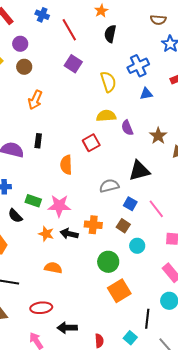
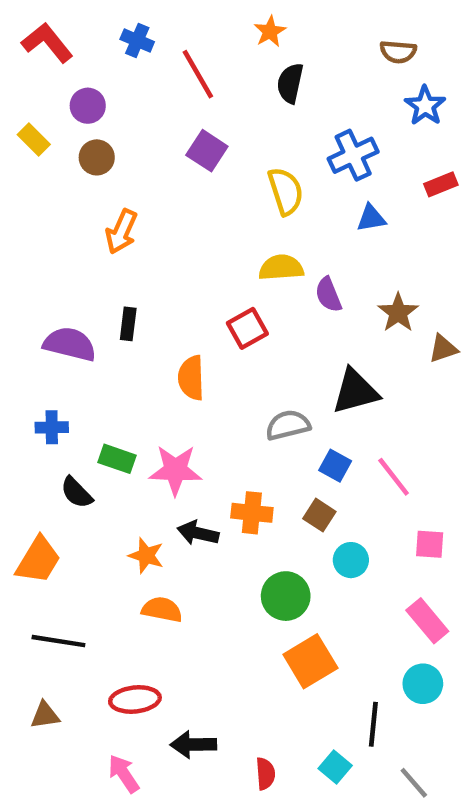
orange star: (46, 234) -> (146, 556), moved

